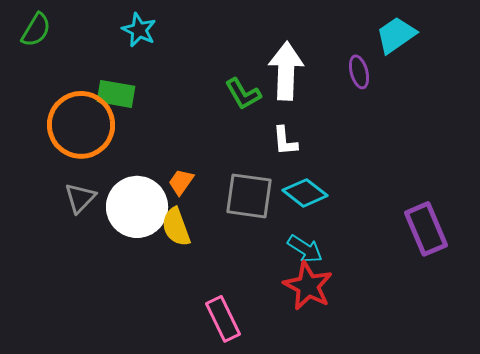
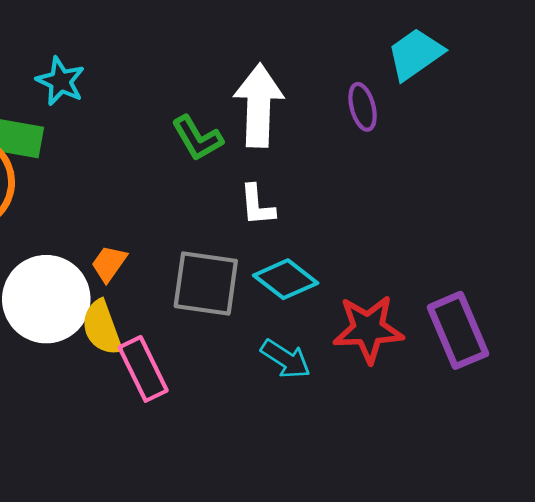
cyan star: (139, 30) -> (61, 81), moved
red star: (308, 286) -> (368, 329), moved, turned -30
pink rectangle: (223, 319) -> (143, 369), moved

